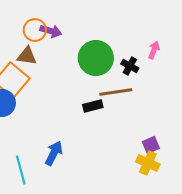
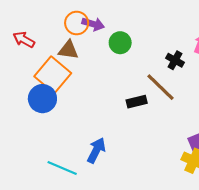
green circle: (96, 58) -> (120, 43), moved, size x0.6
brown line: (116, 92) -> (161, 87), turned 52
cyan line: (21, 170) -> (62, 168), turned -52

